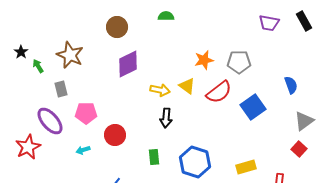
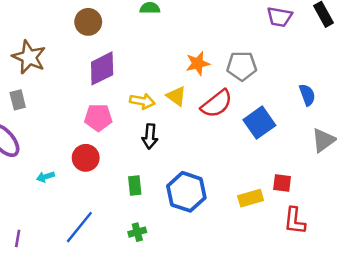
pink pentagon: (86, 113) -> (98, 118), moved
red square: (299, 149) -> (282, 183), moved, turned -35

